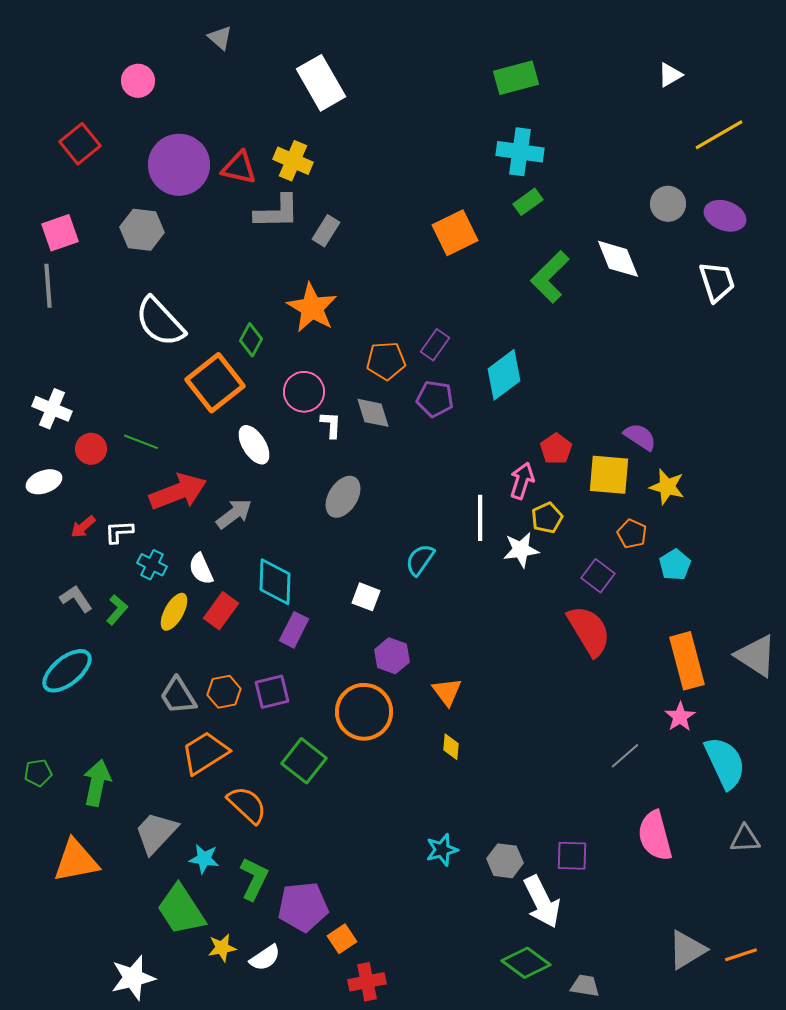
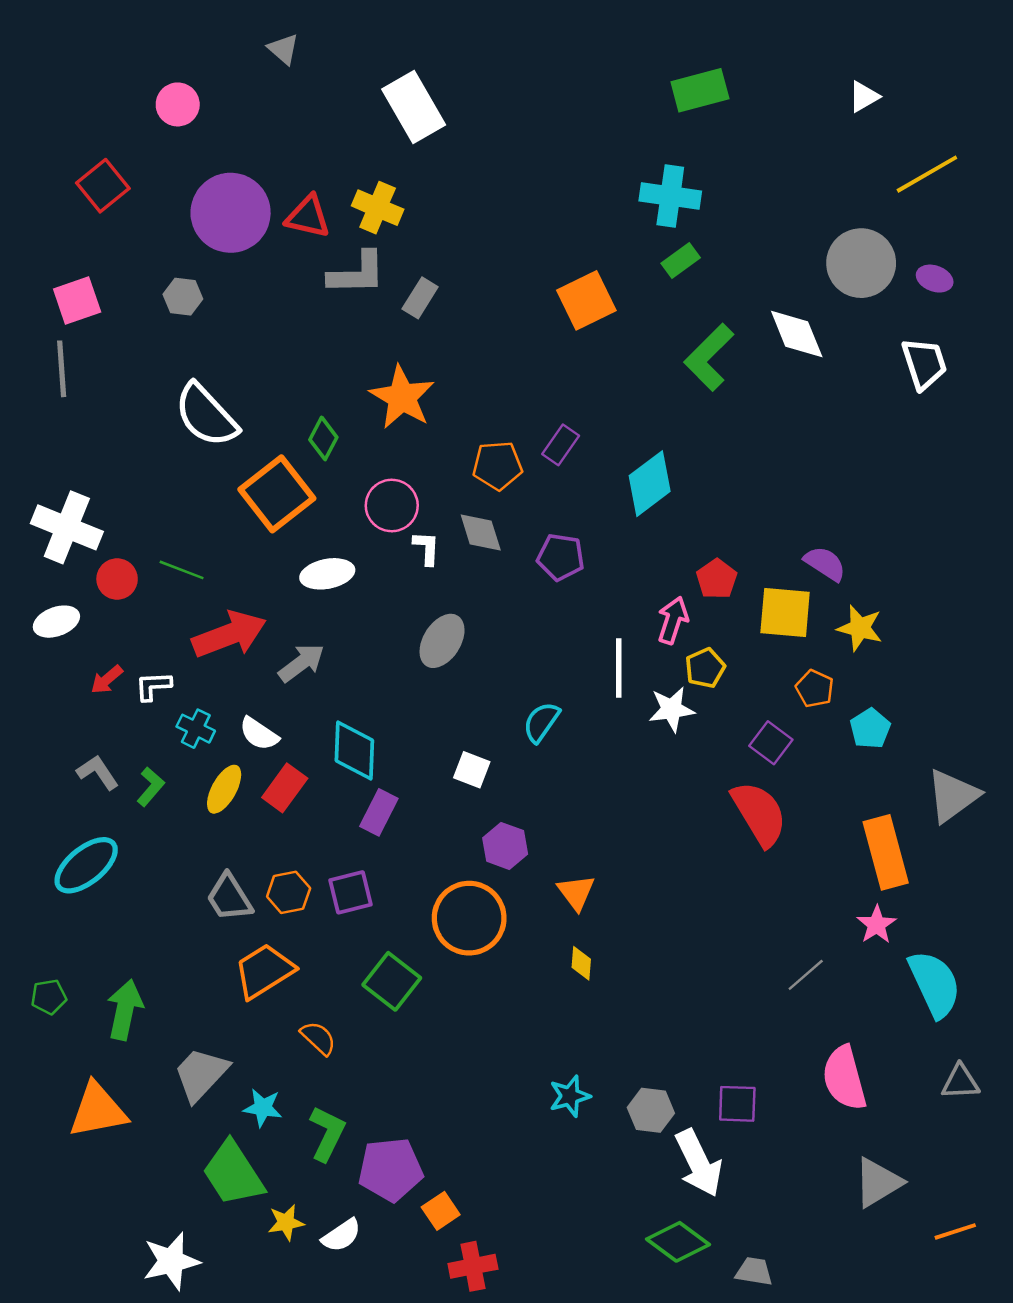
green rectangle: (516, 78) -> (700, 90), moved
gray circle: (668, 204) -> (861, 263), size x1.5
purple ellipse: (725, 216) -> (935, 279), size x0.7
gray hexagon: (142, 230) -> (183, 297), size x0.7
purple pentagon: (435, 399) -> (561, 557), moved
white cross: (52, 409) -> (67, 527), size x1.4
white ellipse: (254, 445) -> (327, 574), turned -69
white semicircle: (201, 569) -> (259, 734), turned -32
gray triangle: (756, 656) -> (953, 796), moved, turned 51
orange semicircle: (247, 805) -> (318, 1038), size x0.7
gray triangle: (687, 950) -> (878, 1182), moved

